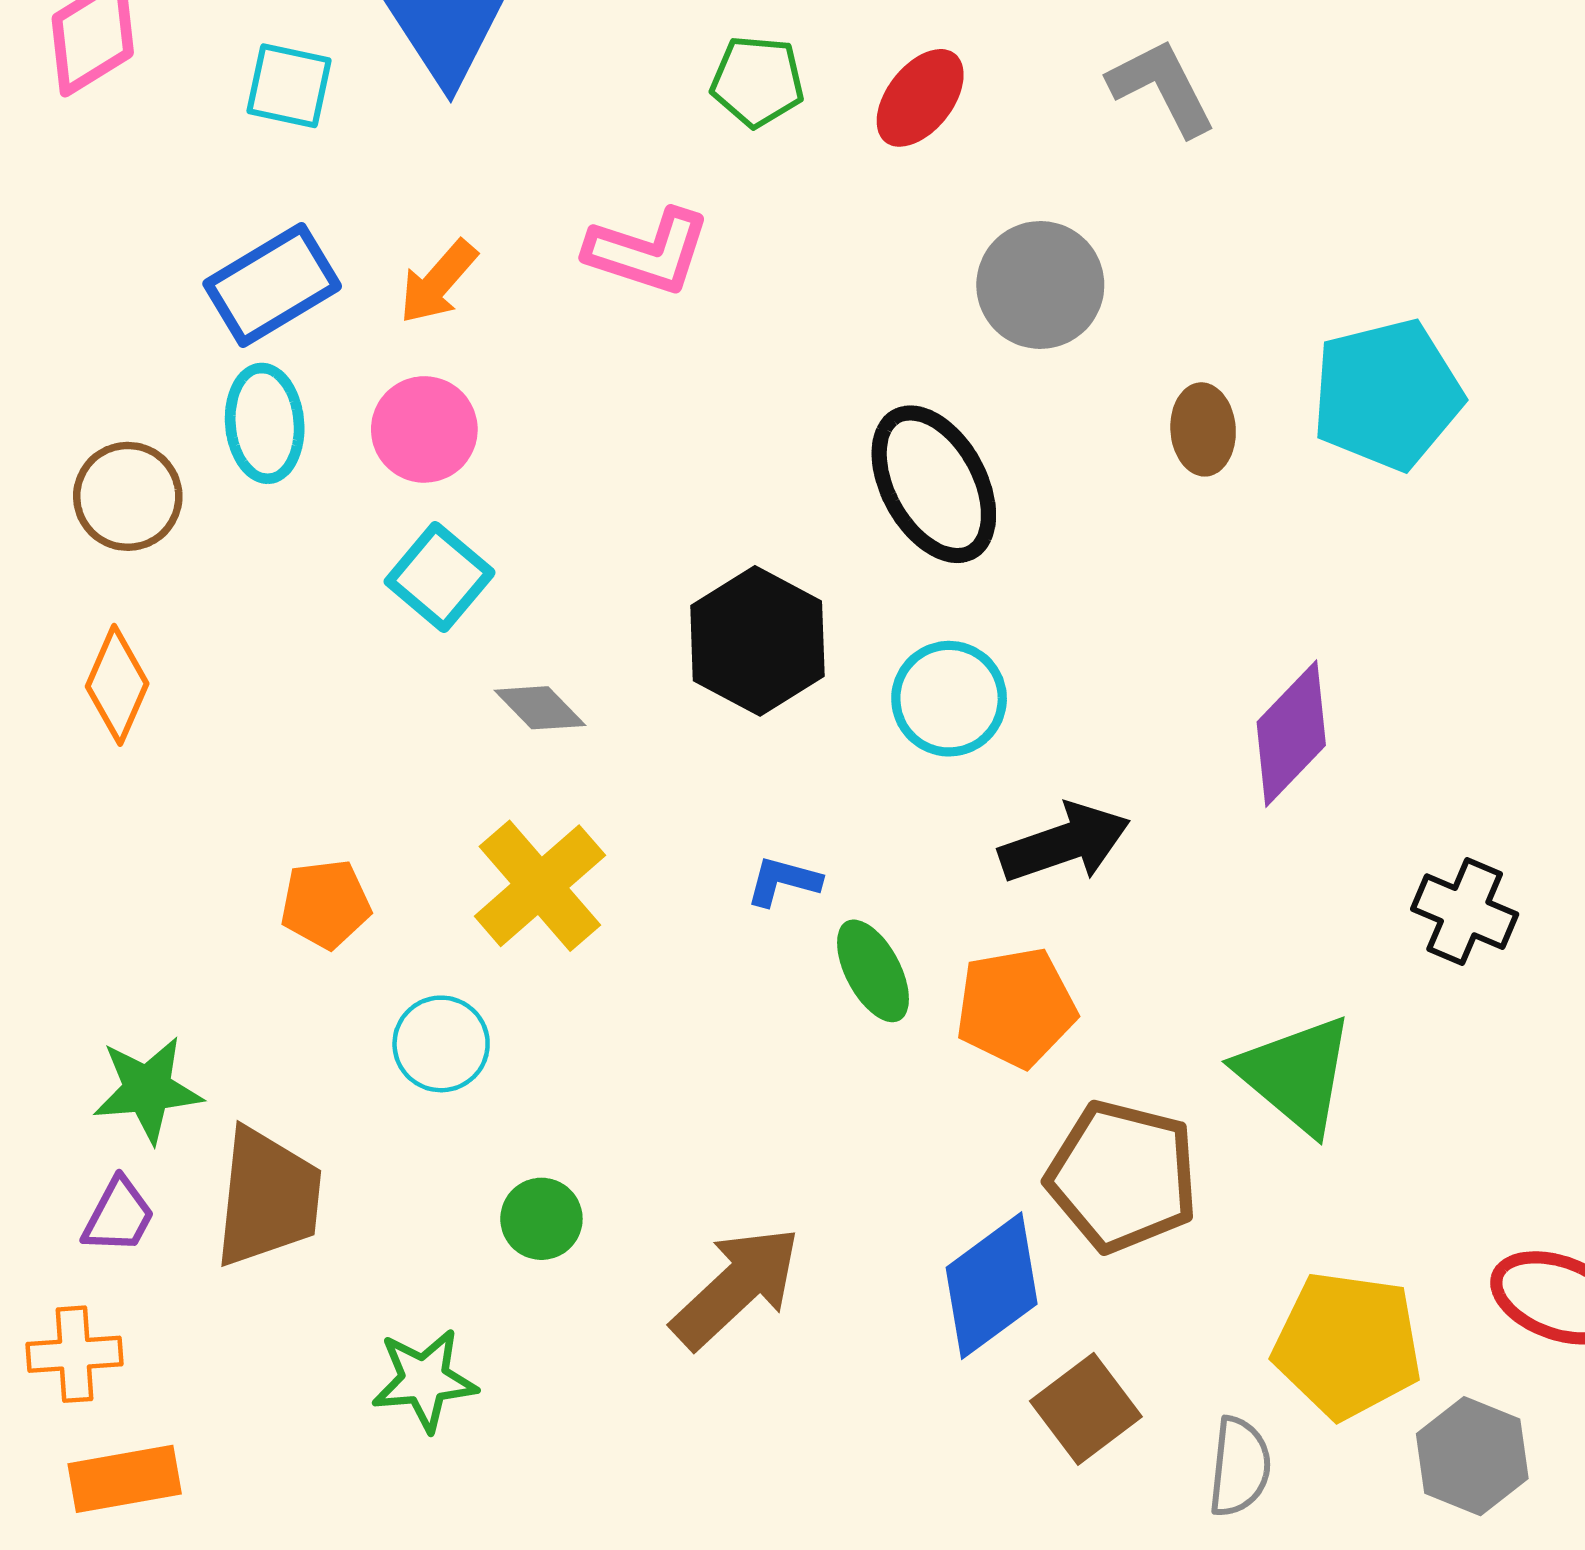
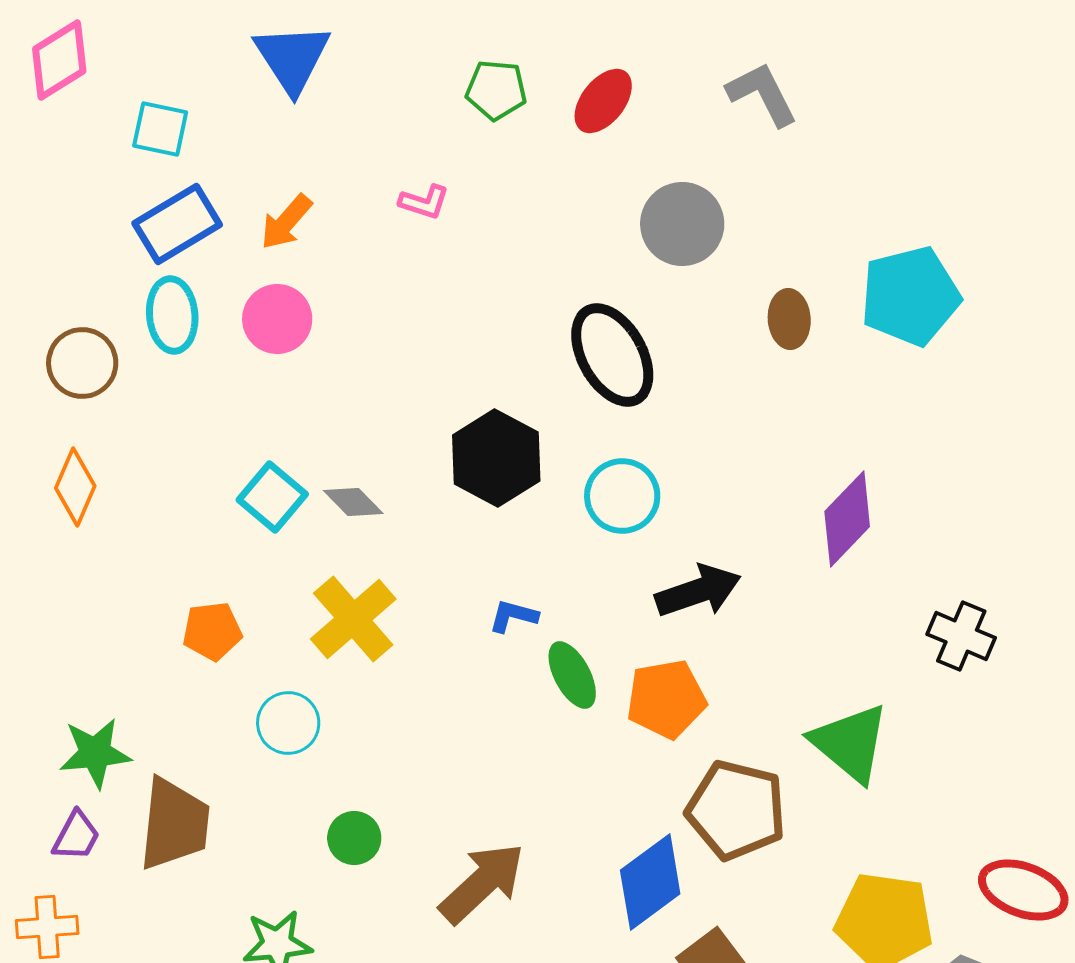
cyan square: (289, 86) -> (160, 129), moved
pink L-shape: (648, 252) -> (424, 202), size x0.6
cyan square: (440, 577) -> (272, 497), moved

